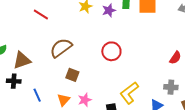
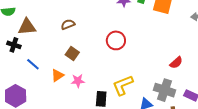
brown semicircle: (61, 48) -> (68, 24), size x0.6
gray cross: (171, 87) -> (164, 90), size x1.5
blue line: (37, 95) -> (33, 64), turned -40

